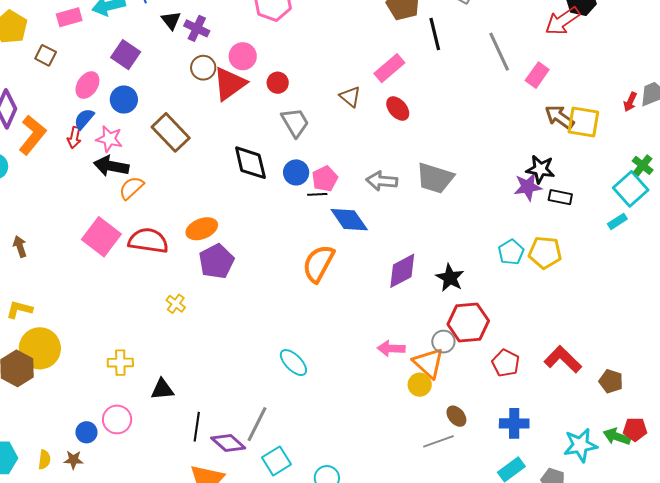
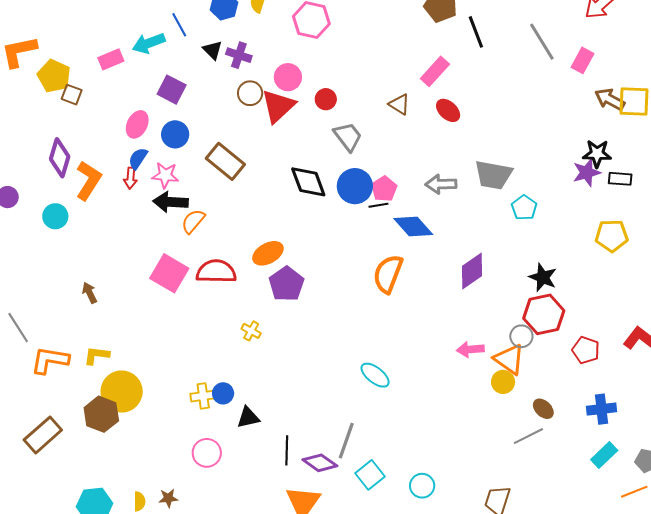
brown square: (46, 55) -> (72, 95), moved
blue circle: (296, 172) -> (355, 186), size x1.4
cyan pentagon: (511, 252) -> (524, 208), moved
black star: (450, 278) -> (543, 277), moved
blue circle: (86, 432) -> (223, 393), moved

